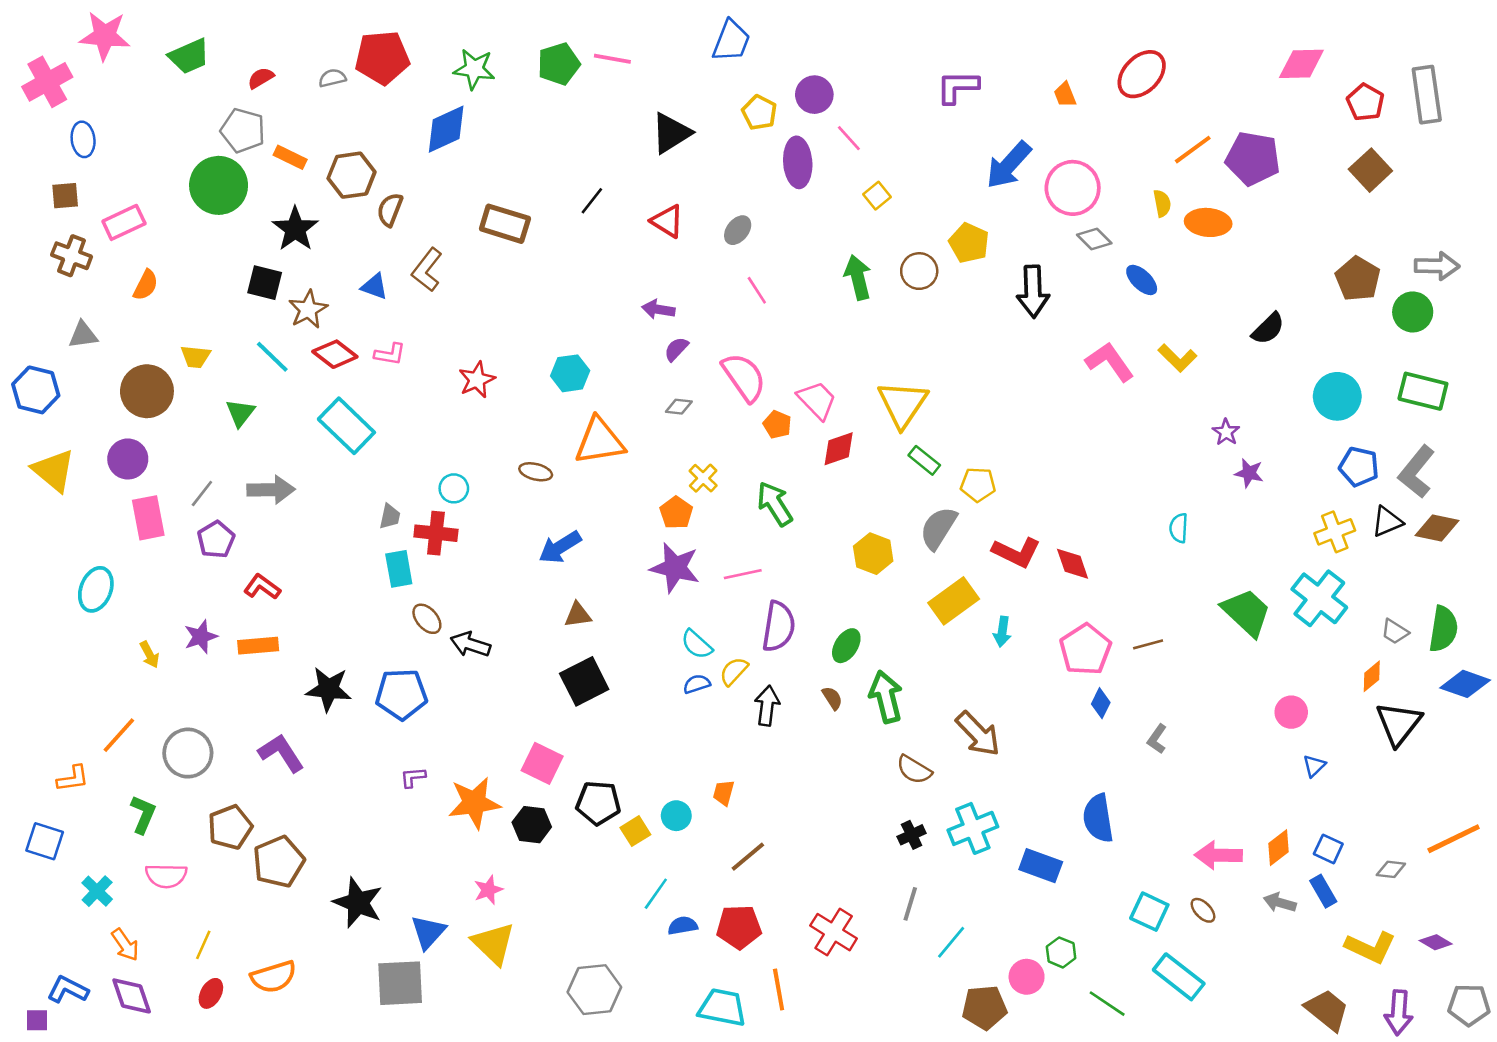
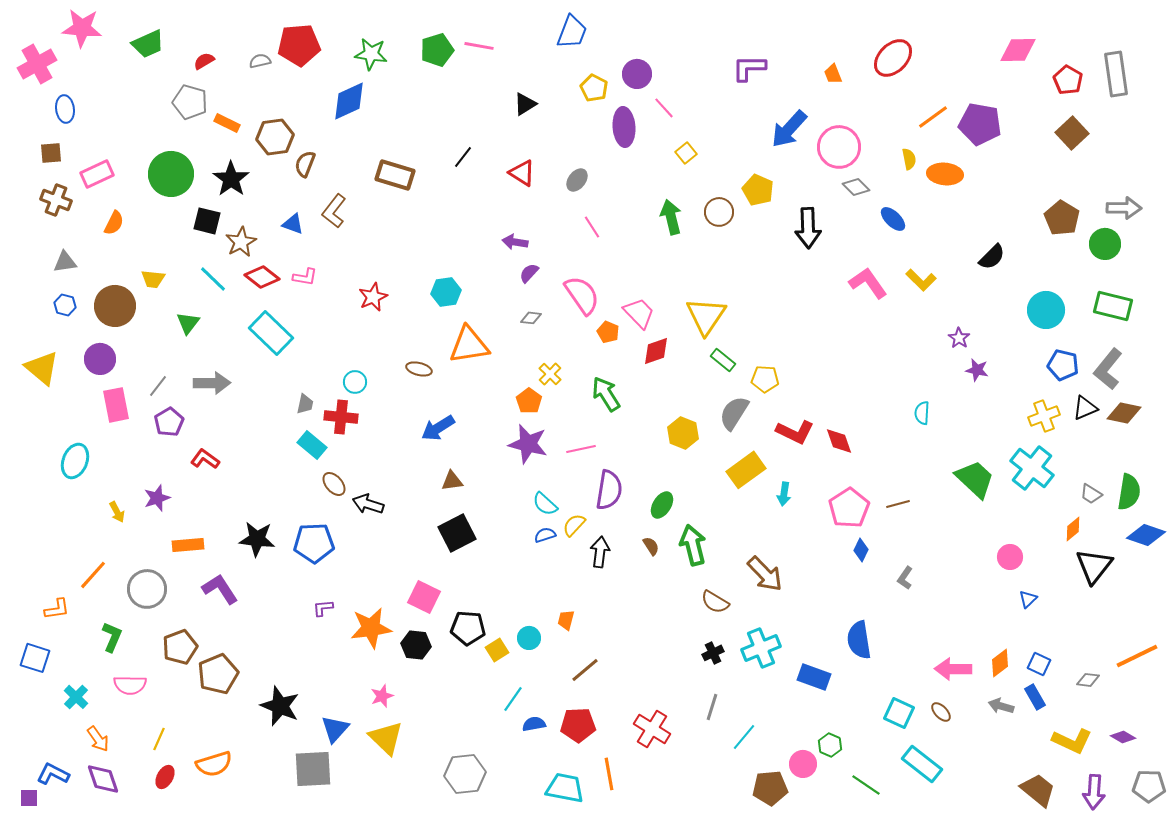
black triangle: (671, 133) -> (525, 104), size x0.7
green circle: (219, 185) -> (171, 174), moved
blue hexagon: (36, 390) -> (65, 305), moved, size x0.6
cyan rectangle: (399, 569) -> (312, 445), turned -40
orange rectangle: (258, 646) -> (188, 545), moved

